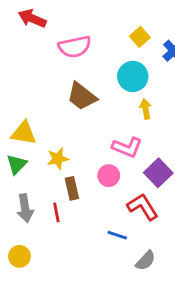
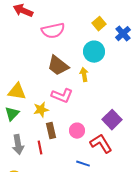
yellow arrow: (146, 109) -> (84, 75), moved
pink L-shape: (127, 147) -> (62, 96), moved
pink circle: (109, 176) -> (77, 131), moved

